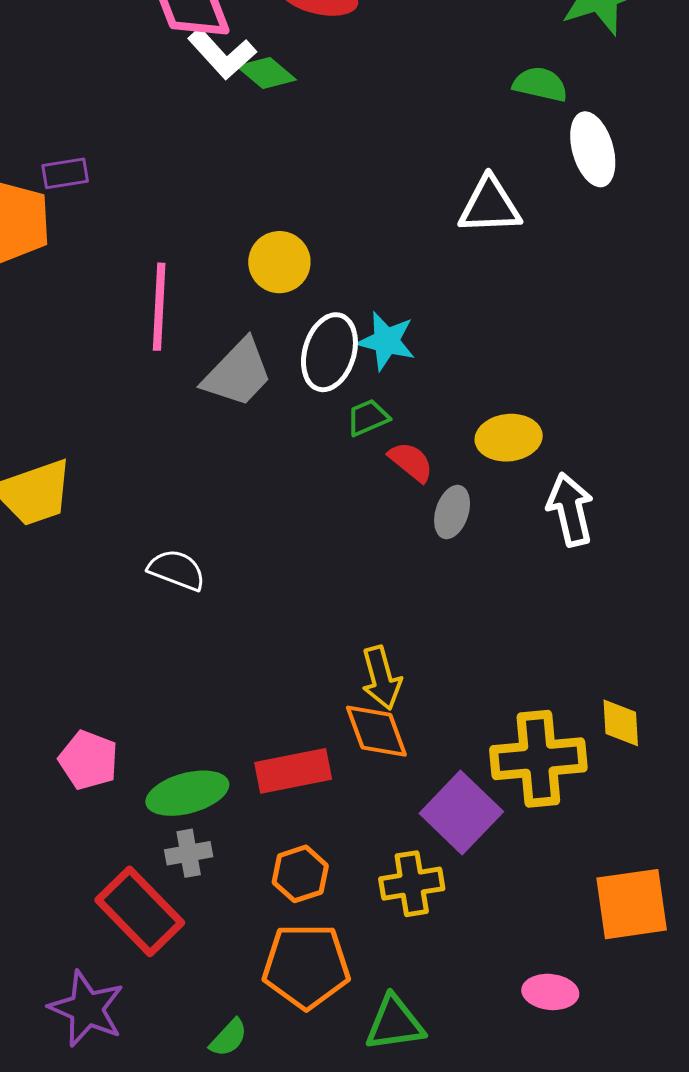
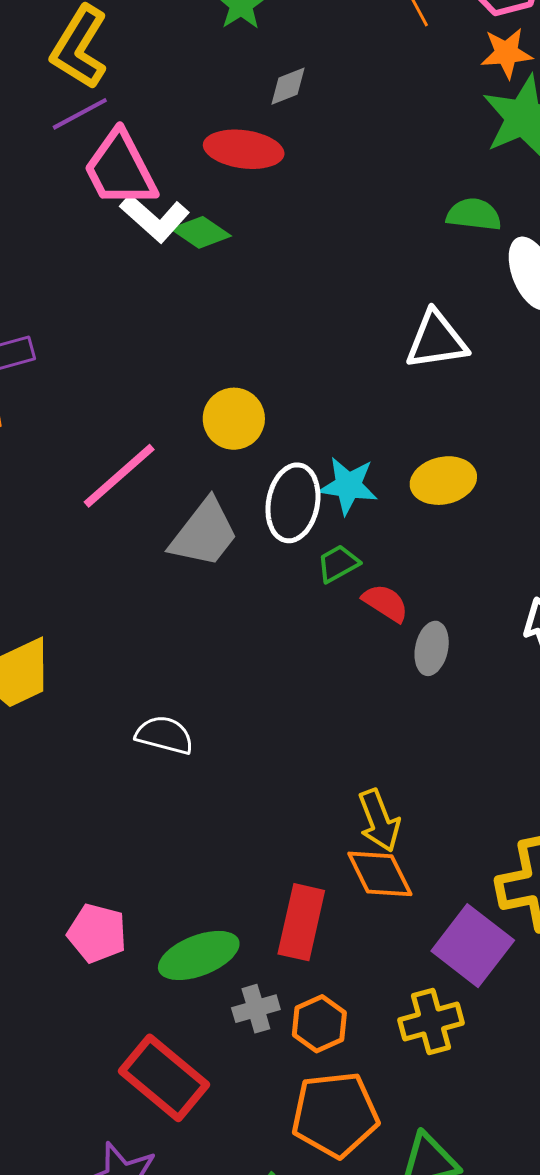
pink line: (159, 307) -> (119, 476), turned 52
yellow ellipse: (509, 438) -> (443, 481), moved
red rectangle: (293, 771) -> (301, 922), turned -60
gray cross: (189, 853) -> (256, 1009), moved

